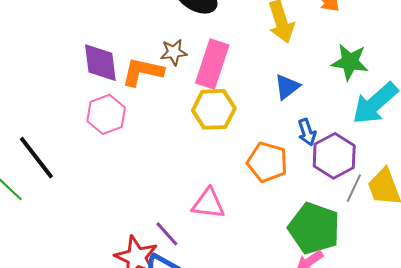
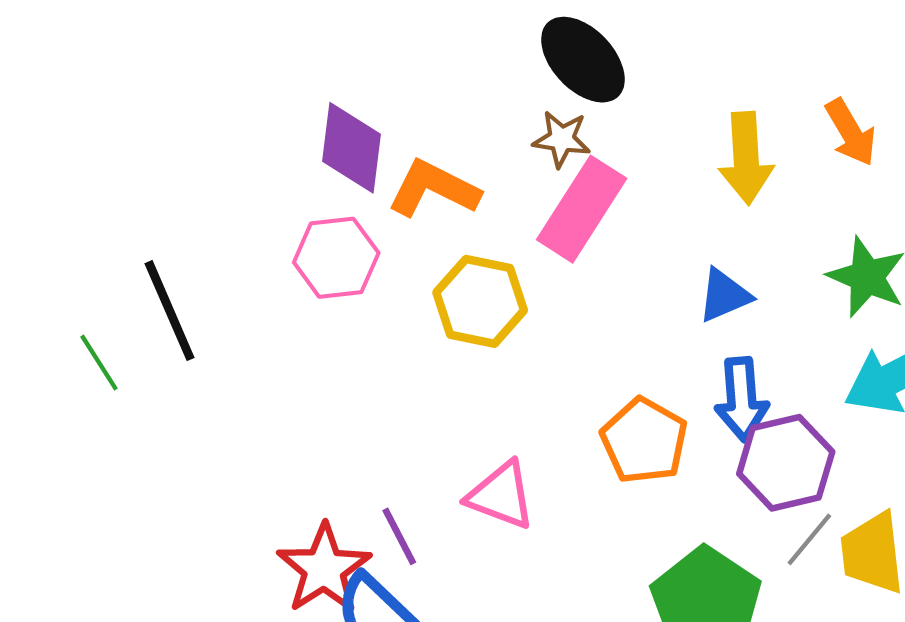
brown star: (174, 52) -> (562, 139), moved
yellow hexagon: (214, 109) -> (480, 301), moved
blue arrow: (307, 132) -> (742, 399), size x1.4

